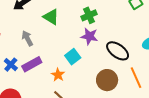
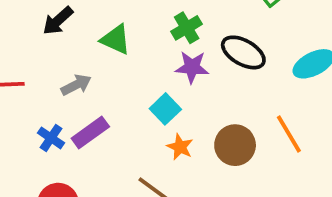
gray arrow: (27, 38) -> (76, 85), turned 98
black ellipse: (118, 51) -> (243, 52), moved
orange star: (58, 75) -> (180, 147), moved

